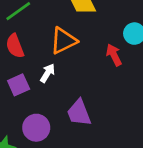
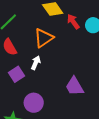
red arrow: (114, 55) -> (73, 22), moved
purple trapezoid: (79, 113) -> (74, 86), moved

